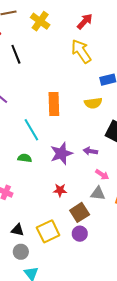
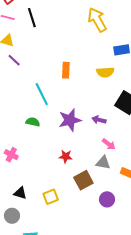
orange rectangle: (54, 104) -> (66, 70), size x0.7
yellow square: (48, 231) -> (51, 197), size x0.7
purple circle: (80, 234) -> (107, 199), moved
gray circle: (21, 252) -> (12, 216), moved

